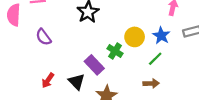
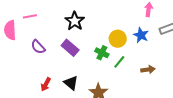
green line: (155, 59) -> (119, 62), moved
purple rectangle: (94, 65) -> (70, 48), moved
brown arrow: (151, 83) -> (148, 70), moved

